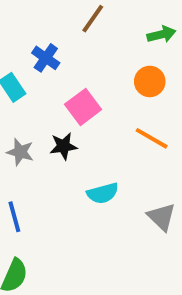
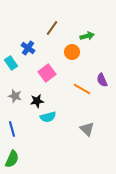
orange circle: (150, 81) -> (72, 52), moved
black star: (63, 146) -> (37, 101), moved
cyan semicircle: (103, 193) -> (48, 117), moved

